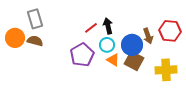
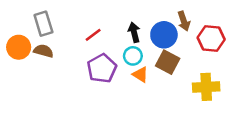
red line: (91, 28) -> (93, 35), moved
brown arrow: (148, 36) -> (184, 21), moved
blue circle: (132, 45) -> (164, 35), moved
brown square: (134, 61) -> (168, 62), moved

